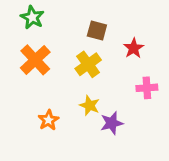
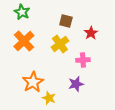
pink cross: (147, 88) -> (83, 60), moved
yellow star: (90, 105) -> (49, 98), moved
orange star: (48, 120) -> (33, 82), size x1.5

